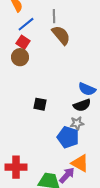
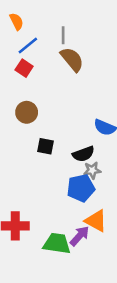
brown circle: (20, 57) -> (27, 112), moved
black semicircle: (82, 105) -> (83, 154), moved
blue pentagon: (68, 137) -> (81, 188), turned -30

